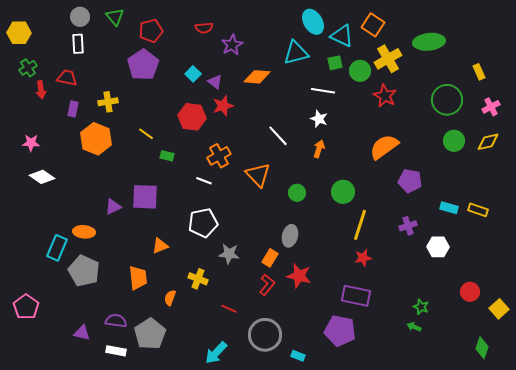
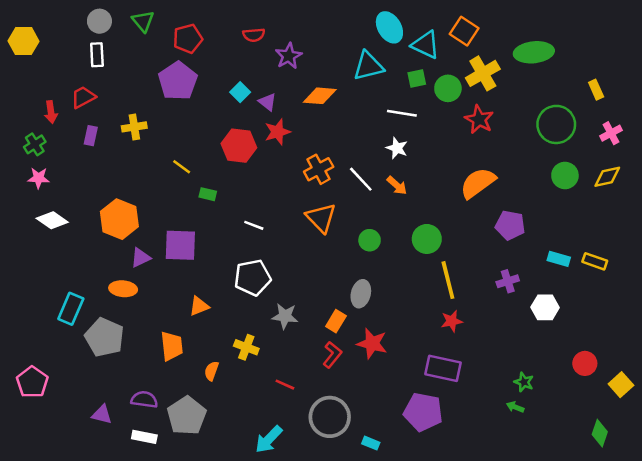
green cross: (28, 68) -> (35, 144), moved
red trapezoid: (67, 78) -> (83, 97), turned -40
white line: (278, 136) -> (361, 179), moved
orange hexagon: (96, 139) -> (119, 219), moved
orange arrow: (319, 149) -> (397, 185), turned 114
orange cross: (219, 156) -> (319, 169), moved
yellow line: (360, 225) -> (448, 280), turned -32
orange ellipse: (84, 232) -> (123, 289), moved

